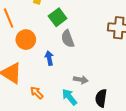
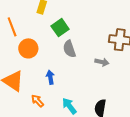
blue arrow: (49, 58) -> (50, 77), moved
gray arrow: (81, 80) -> (102, 62), moved

